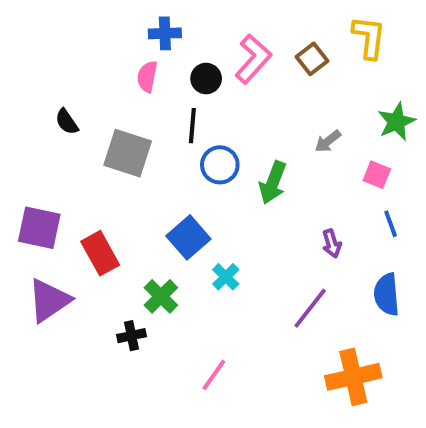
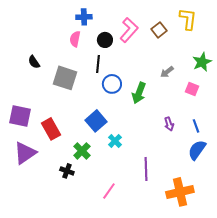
blue line: (391, 224) -> (196, 126), moved
blue semicircle: (387, 294) -> (197, 150), turned 40
purple line: (310, 308) -> (146, 169), moved, turned -40
black cross: (132, 336) -> (67, 171), turned 32

